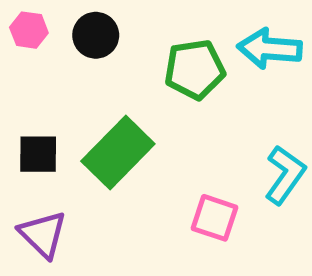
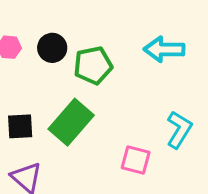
green pentagon: (195, 69) -> (93, 65), moved

